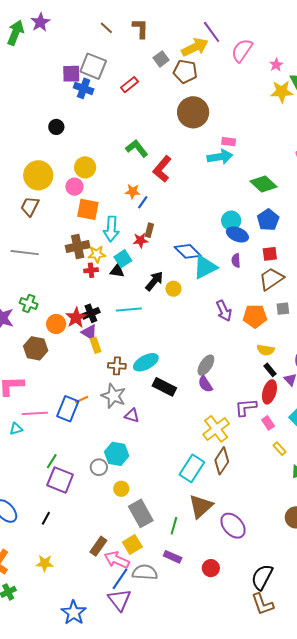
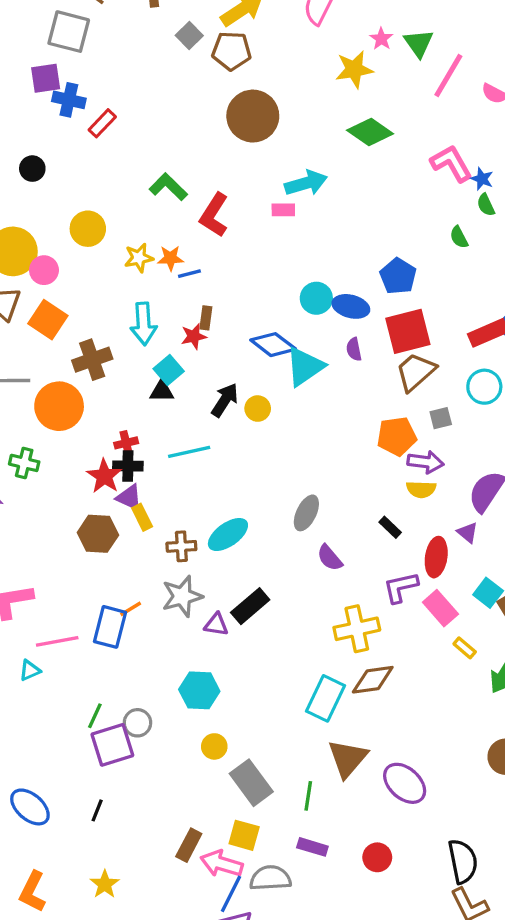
pink star: (276, 65) -> (381, 39), moved
gray square: (93, 66) -> (69, 32), moved
red rectangle: (130, 85) -> (102, 123), moved
yellow star: (282, 92) -> (354, 69), moved
pink rectangle: (229, 142) -> (283, 210), moved
green diamond: (263, 184) -> (370, 132), moved
pink circle: (74, 187) -> (44, 270), moved
blue line: (143, 202) -> (189, 274), turned 48
orange square: (88, 209) -> (48, 320), moved, turned 30
cyan circle: (231, 221) -> (316, 298), moved
yellow star: (97, 254) -> (139, 258), moved
red square: (270, 254) -> (408, 331), size x1.8
red cross: (91, 270) -> (126, 443), moved
purple arrow: (224, 311) -> (425, 462), moved, turned -50
black cross: (91, 313) -> (128, 466), turned 30
orange circle: (56, 324) -> (59, 406), moved, size x1.5
brown hexagon: (36, 348) -> (98, 534), moved
gray ellipse: (206, 365) -> (306, 513), moved
black rectangle: (270, 370) -> (390, 527), moved
black rectangle: (164, 387) -> (250, 606), moved, turned -60
gray star: (113, 396) -> (182, 596), turned -30
pink rectangle: (268, 423) -> (440, 608), size x1.5
yellow cross: (216, 429) -> (357, 629), turned 32
brown diamond: (222, 461) -> (373, 680), turned 56
gray circle: (99, 467) -> (137, 723), moved
purple square: (60, 480) -> (112, 745), turned -32
yellow square: (132, 545) -> (244, 835), turned -36
yellow star: (45, 563) -> (105, 884), turned -30
black semicircle: (262, 577) -> (463, 861), turned 148

